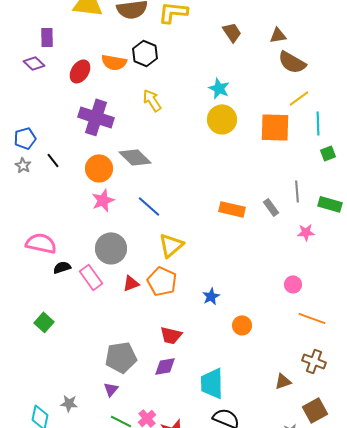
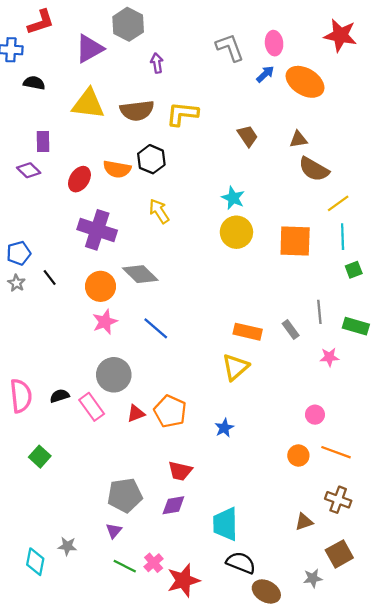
yellow line: (299, 98) -> (338, 203), moved
pink semicircle: (41, 243) -> (21, 396), moved, turned 72
yellow triangle: (171, 245) -> (235, 367), moved
orange circle: (242, 325) -> (298, 456), moved

